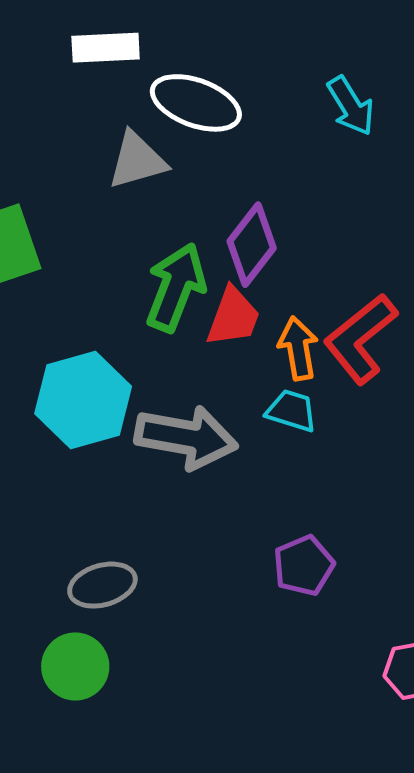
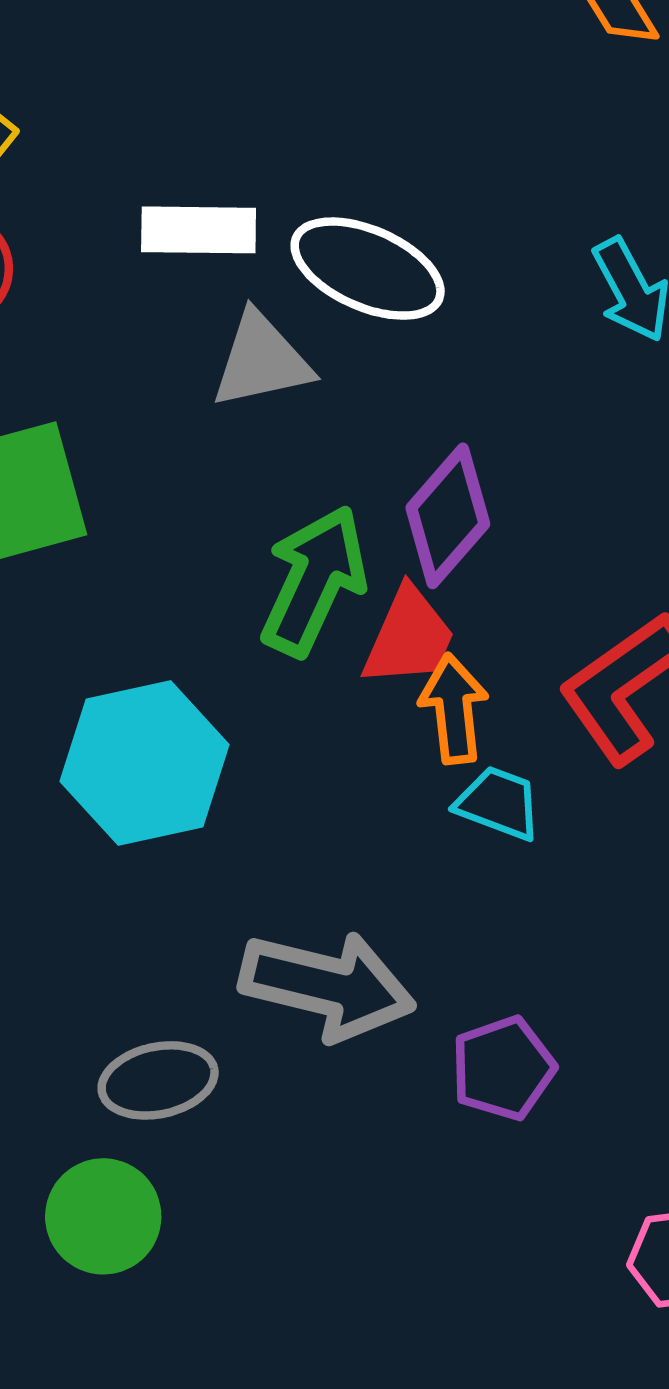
white rectangle: (106, 48) -> (199, 230), moved
orange arrow: (298, 348) -> (454, 709), moved
gray arrow: (186, 437) -> (327, 986), moved

